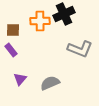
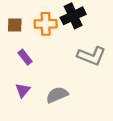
brown square: (13, 30) -> (15, 25), moved
purple rectangle: (11, 50) -> (25, 57), moved

